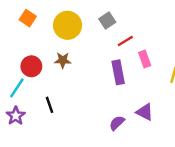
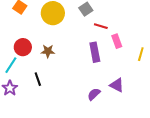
red line: (125, 41) -> (101, 26), turned 48
brown star: (63, 60) -> (48, 51), moved

